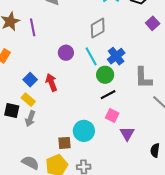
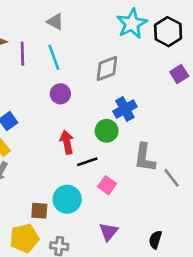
cyan line: (91, 56) -> (54, 57), moved
gray L-shape: (143, 78) -> (145, 158), moved
red arrow: (51, 82) -> (67, 142), moved
black line: (108, 95) -> (87, 162), moved
purple triangle: (127, 134) -> (109, 232), moved

